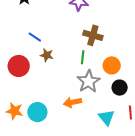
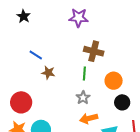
red circle: (19, 66) -> (21, 102), moved
gray star: (89, 81) -> (83, 98), moved, size x0.6
orange arrow: (72, 102) -> (89, 118), moved

